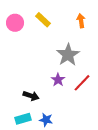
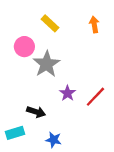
pink circle: (15, 23) -> (24, 47), moved
gray star: (68, 55) -> (47, 64), moved
cyan rectangle: (23, 119) -> (15, 133), moved

